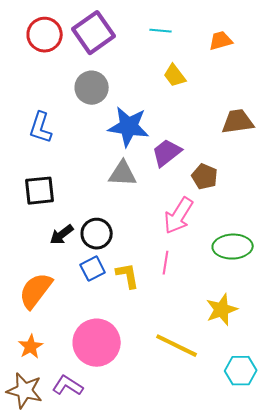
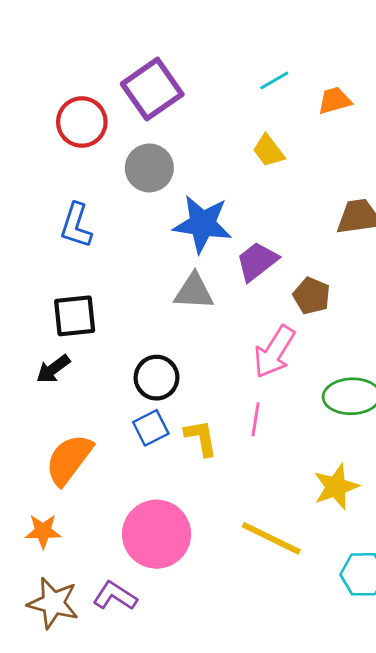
cyan line: (161, 31) -> (274, 80), moved, turned -35
red circle: (45, 35) -> (82, 122), moved
black arrow: (62, 235) -> (53, 369), moved
orange star: (31, 347) -> (43, 531), moved, turned 30

